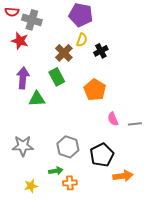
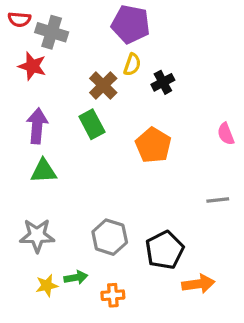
green triangle: (37, 99) -> (44, 171), moved
pink semicircle: (113, 119) -> (226, 134), moved
green arrow: (56, 171) -> (76, 277), moved
yellow star: (31, 186) -> (47, 286), moved

